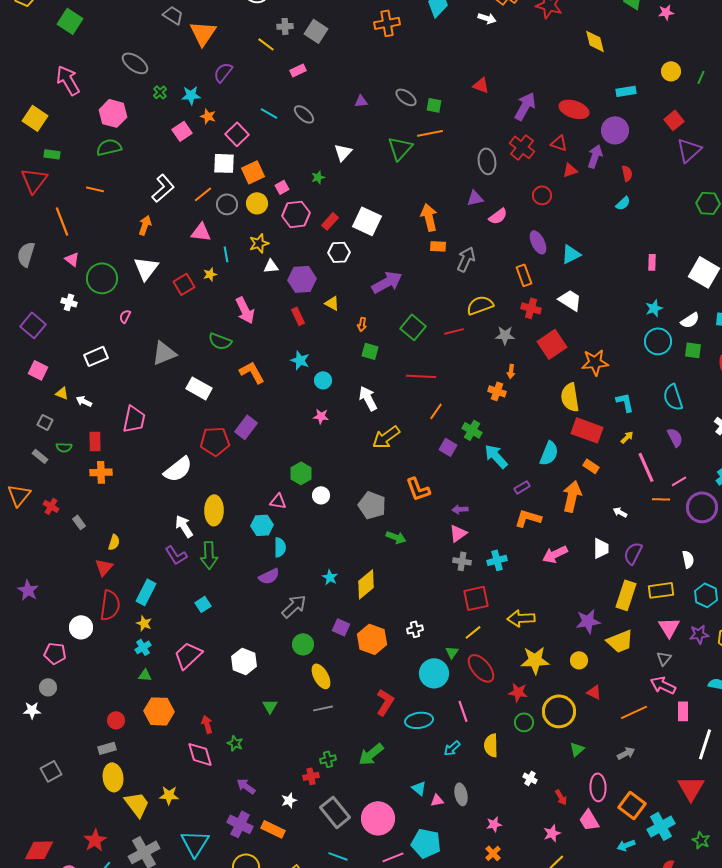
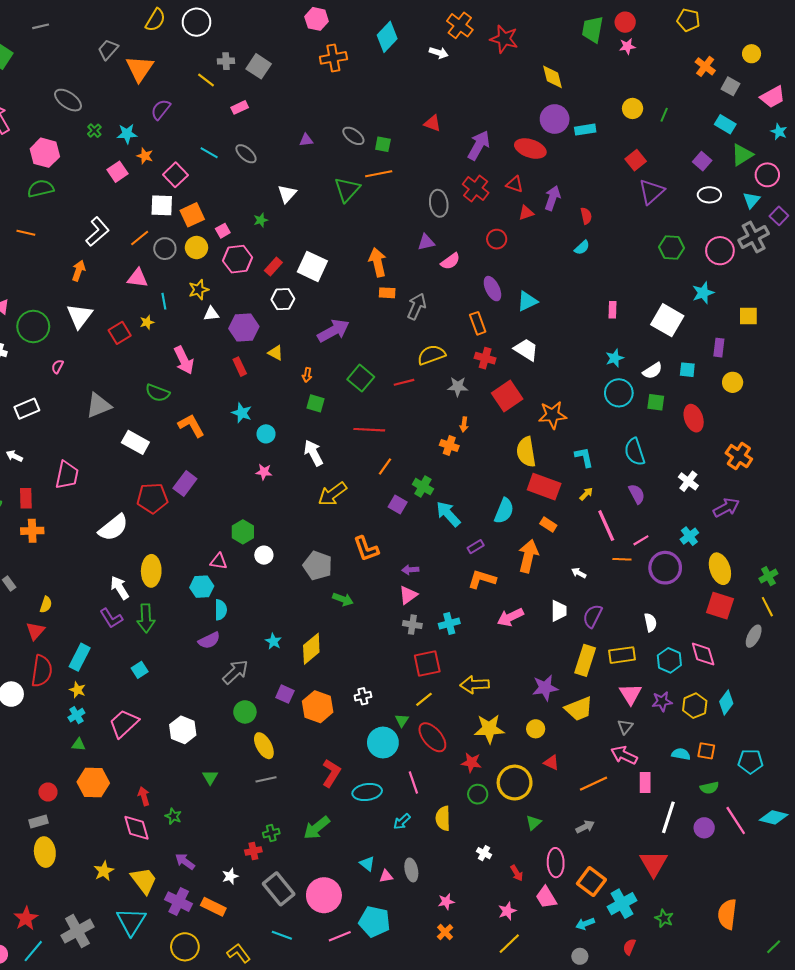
gray trapezoid: (173, 15) -> (108, 50), turned -80
purple circle: (615, 130) -> (555, 119), moved
yellow star: (169, 795) -> (104, 871), turned -30
yellow trapezoid: (137, 804) -> (144, 880), moved

